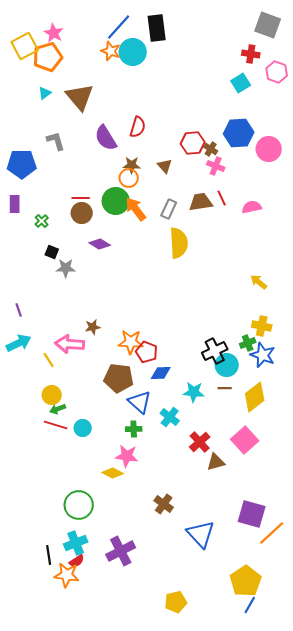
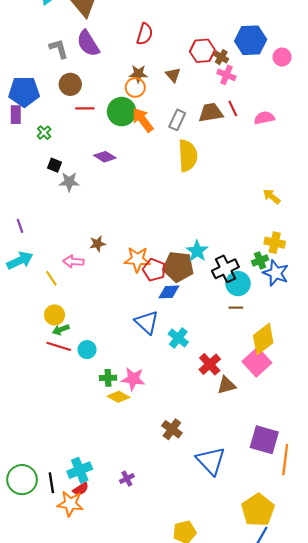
purple semicircle: (106, 138) -> (88, 43), moved
pink circle: (269, 149) -> (282, 57), size x0.7
blue pentagon: (22, 164) -> (24, 92), moved
brown circle: (82, 213) -> (70, 84), moved
pink arrow: (70, 344) -> (73, 261), size x0.7
brown pentagon: (119, 378) -> (178, 267), moved
cyan star: (194, 392) -> (197, 251), moved, turned 30
yellow diamond: (255, 397) -> (263, 339), moved
green cross: (134, 429) -> (108, 378), moved
green circle: (79, 505) -> (22, 480), moved
orange line: (272, 533) -> (285, 460), turned -40
purple cross: (121, 551) -> (127, 479), size x0.5

